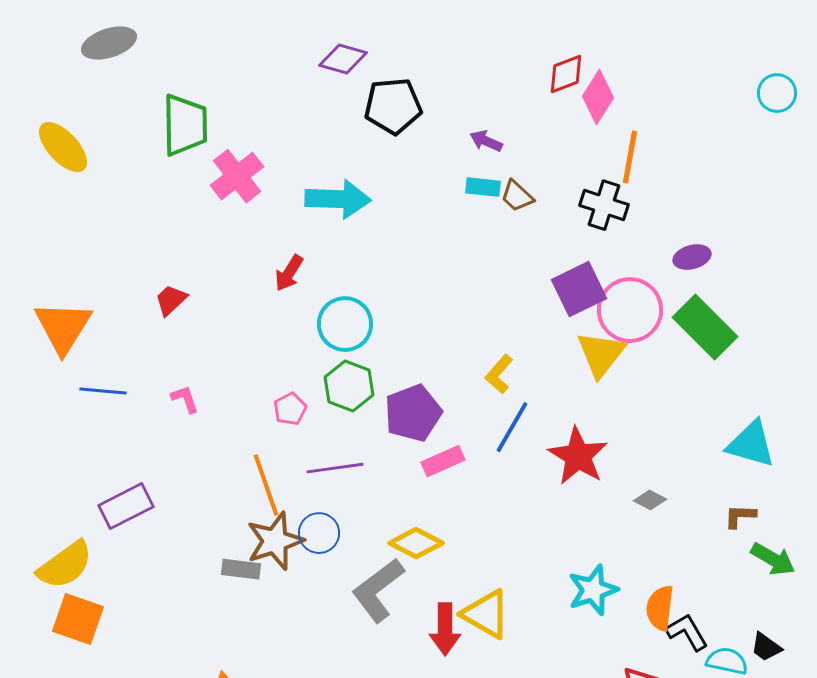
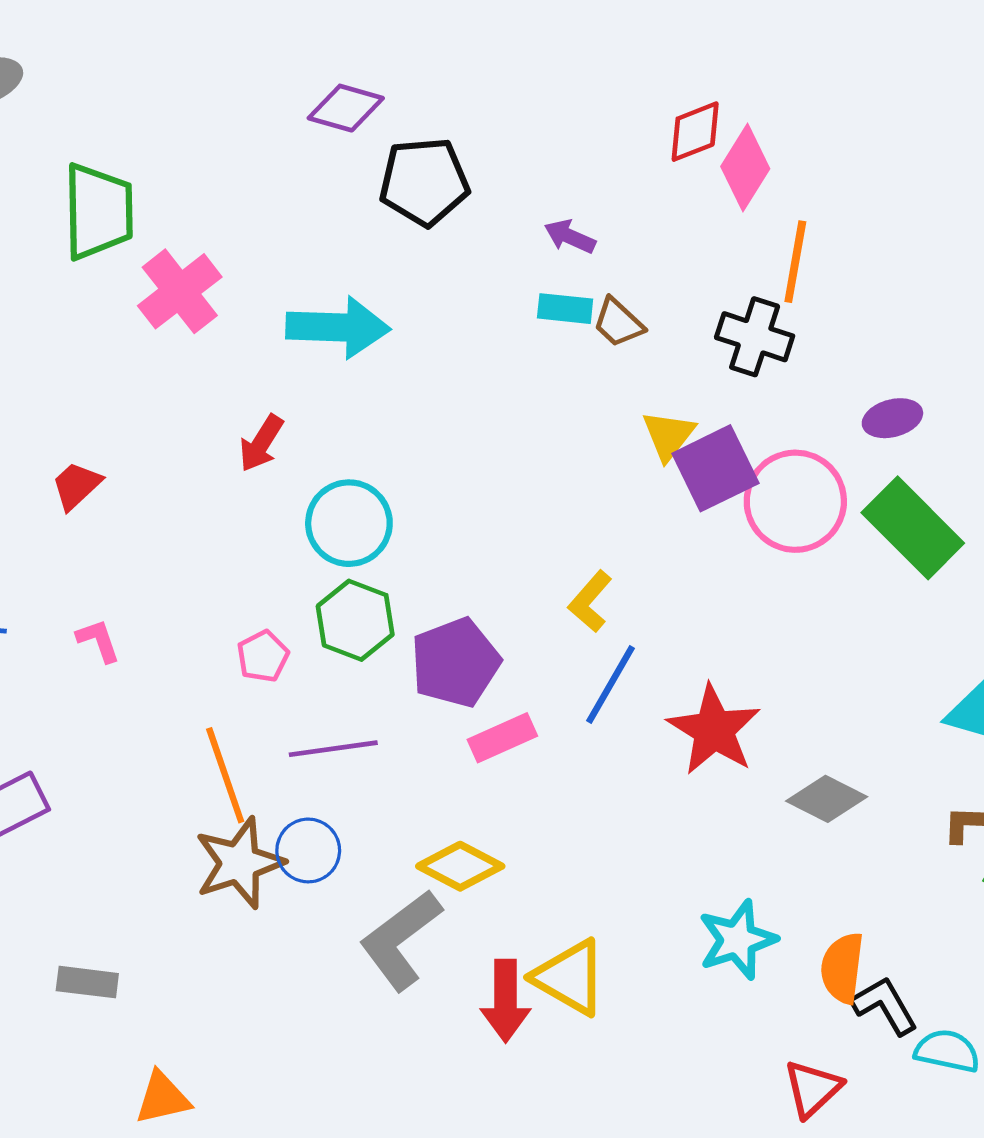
yellow triangle: (601, 354) -> (668, 435), moved, size x0.7
gray diamond: (650, 500) -> (827, 799), size x1.5
gray rectangle: (241, 569) -> (87, 982), moved

